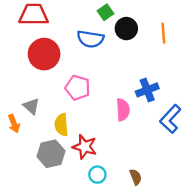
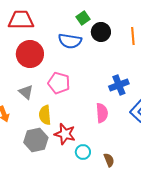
gray triangle: (31, 106) -> (26, 92), moved
pink semicircle: (123, 110) -> (102, 113), moved
cyan circle: (97, 175) -> (83, 152), moved

